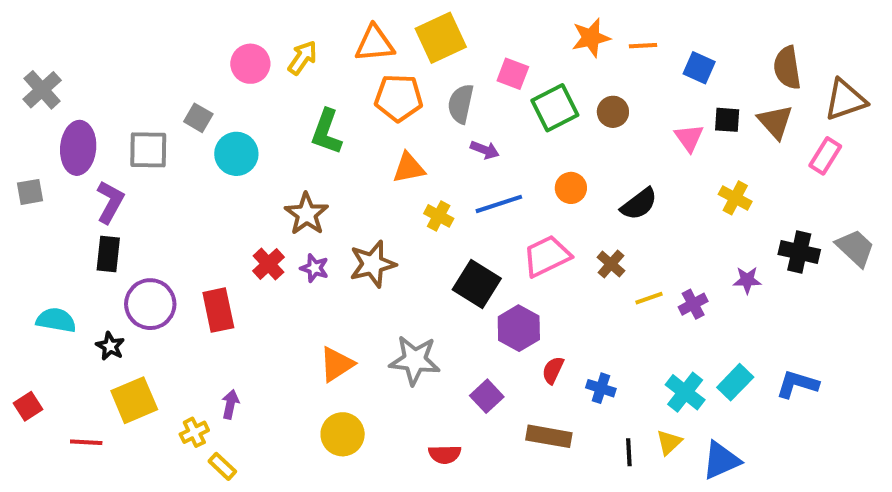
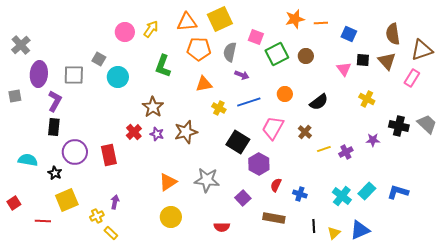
pink trapezoid: (547, 256) -> (273, 128), turned -35
yellow triangle: (669, 442) -> (334, 233), moved

